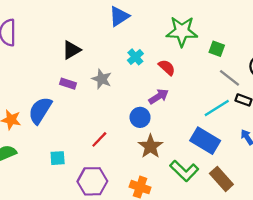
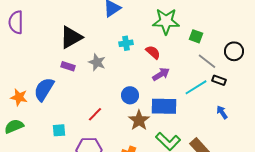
black triangle: (71, 50) -> (71, 37), size x1.4
cyan cross: (135, 57) -> (126, 43), turned 32
purple arrow: (159, 96) -> (161, 74), moved
blue rectangle: (205, 141) -> (164, 106), moved, turned -30

